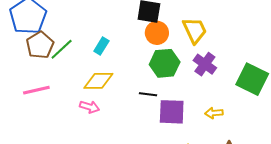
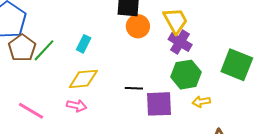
green hexagon: (165, 63) -> (186, 75), moved
purple cross: (205, 64) -> (180, 42), moved
pink line: (36, 90) -> (31, 111), moved, turned 48

